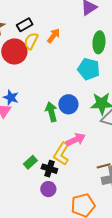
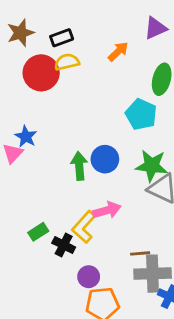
orange arrow: (54, 36) -> (118, 52), moved
yellow semicircle: (31, 41) -> (67, 62), turned 42
purple circle: (48, 189) -> (89, 277), moved

